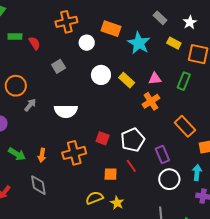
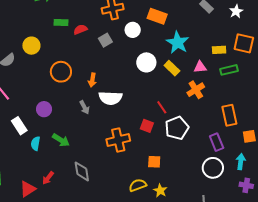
red semicircle: (34, 43) -> (80, 29), turned -80
cyan star: (139, 43) -> (178, 43), moved
yellow rectangle: (174, 43) -> (219, 50), moved, turned -32
gray square: (59, 66) -> (105, 40), moved
green rectangle: (184, 81) -> (229, 70), turned 54
gray arrow: (30, 105) -> (84, 107), moved, turned 112
orange rectangle: (185, 126) -> (229, 115), turned 30
purple rectangle: (162, 154) -> (217, 142), moved
orange arrow: (42, 155) -> (92, 80), moved
red line: (131, 166) -> (162, 107), moved

